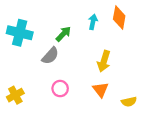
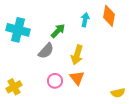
yellow arrow: (104, 61) -> (77, 55), moved
orange triangle: (101, 90) -> (77, 78), moved

